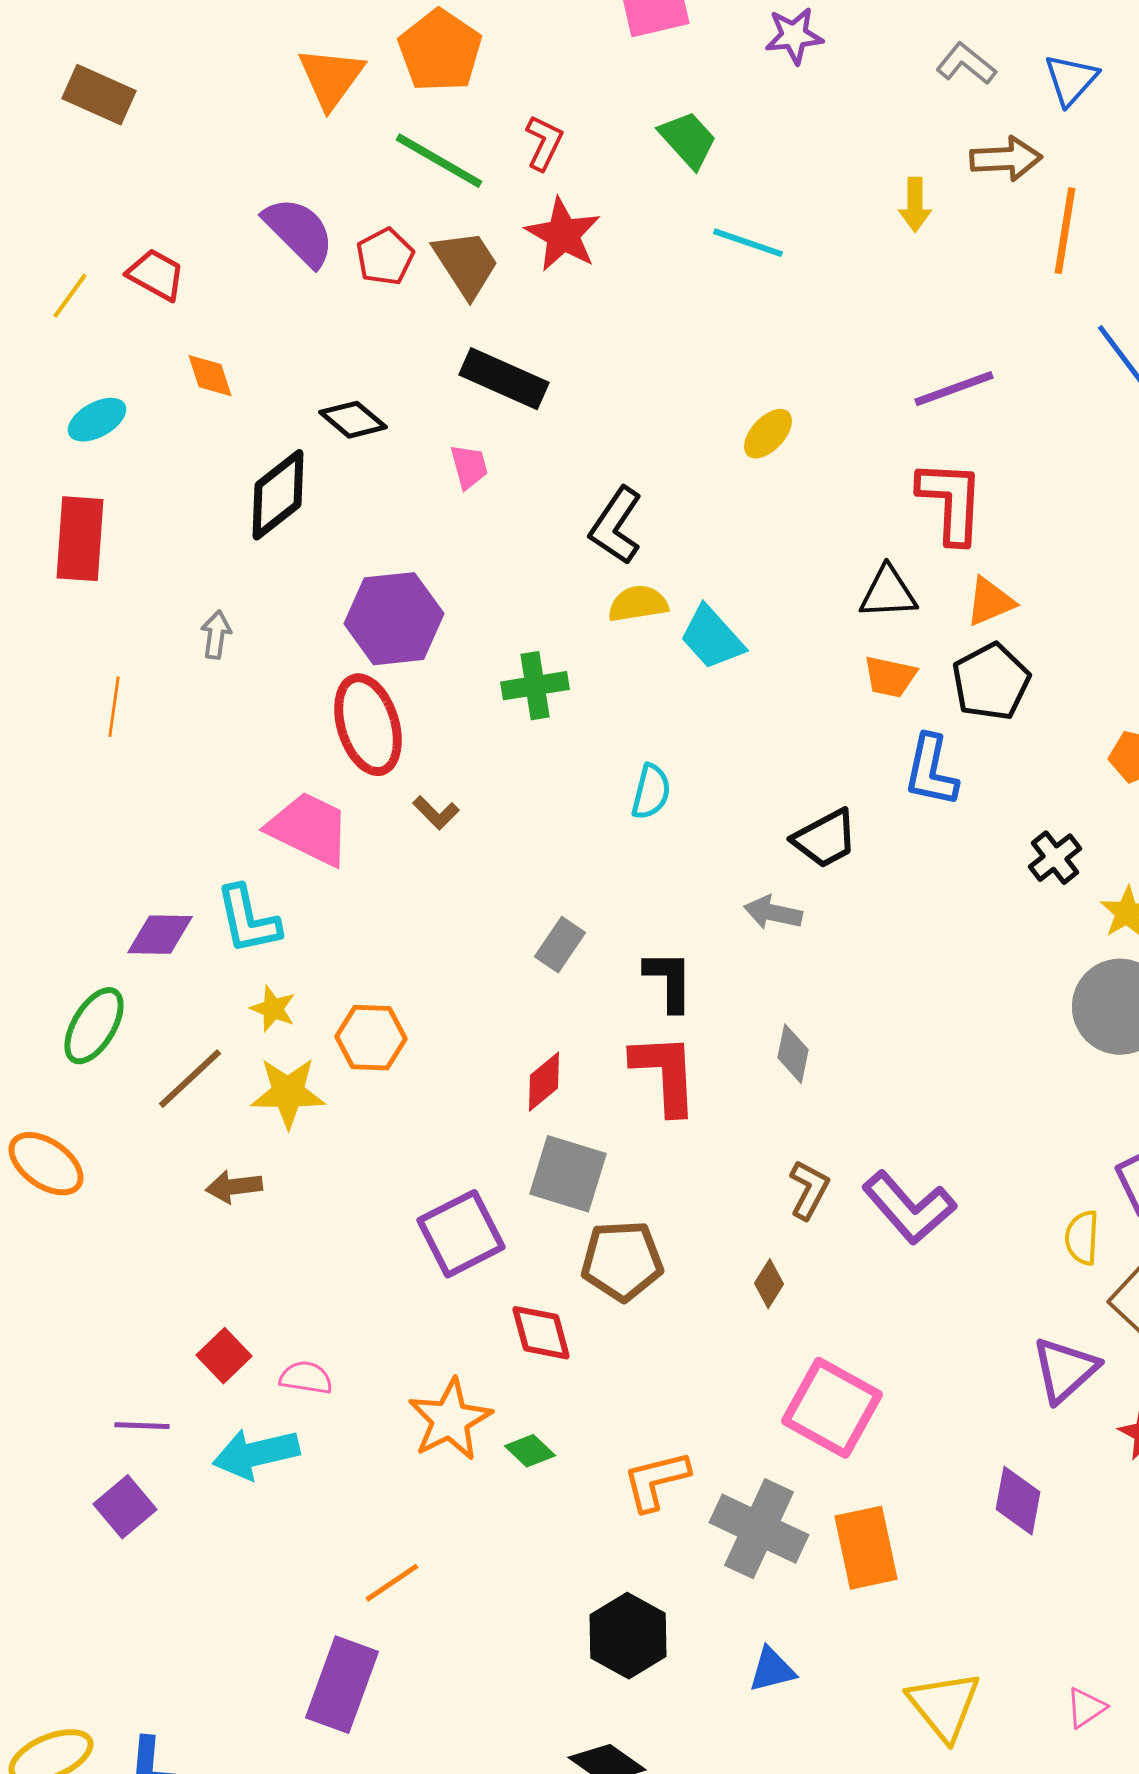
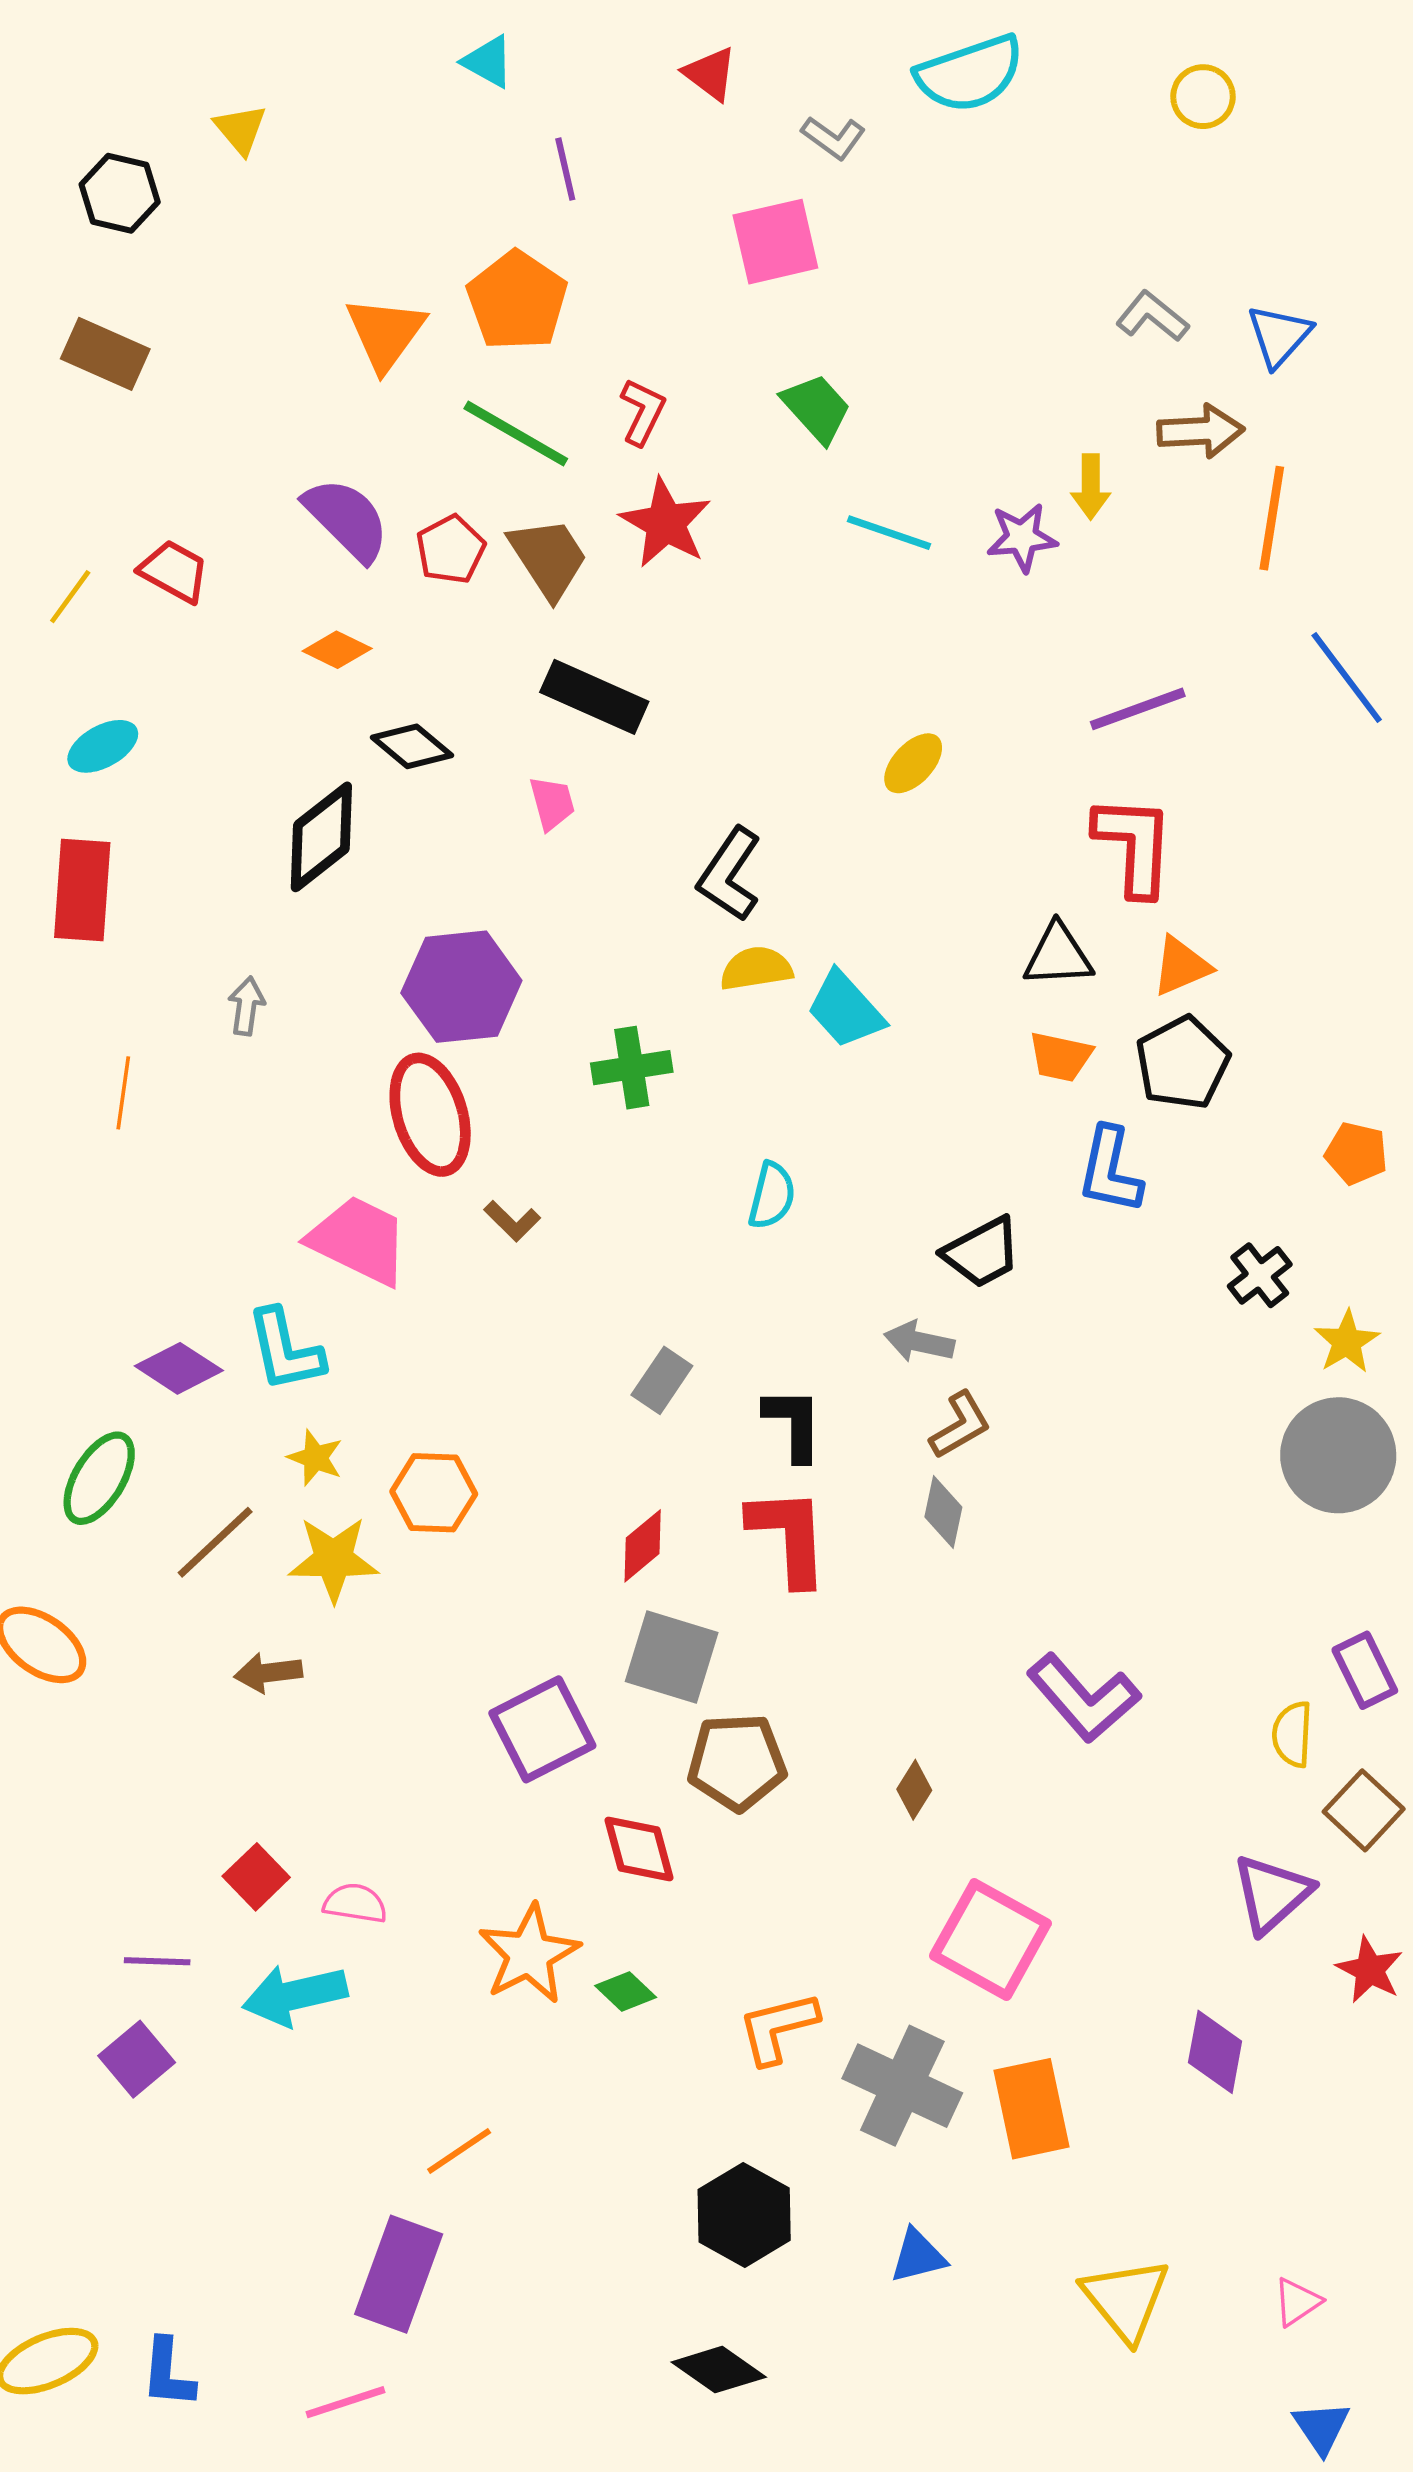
purple star: (794, 36) -> (1022, 537), moved
orange diamond: (210, 376) -> (337, 650), moved, turned -46
purple diamond: (160, 935) -> (179, 1368), turned 32
brown L-shape: (809, 1190) -> (960, 1425), moved, turned 32

